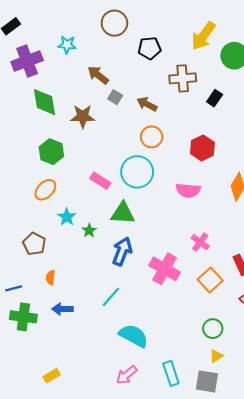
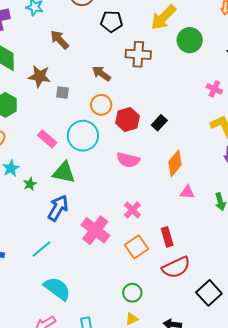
gray square: (115, 97) -> (62, 93), moved, turned -32
black rectangle: (215, 98) -> (159, 123), moved
red hexagon: (202, 148) -> (127, 119), moved

